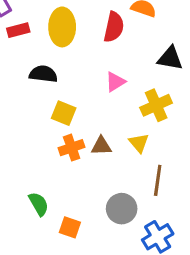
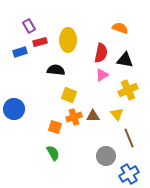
red semicircle: (114, 27) -> (101, 53), moved
black triangle: (170, 58) -> (125, 60), moved
brown line: (158, 180) -> (129, 138), turned -30
orange square: (70, 227) -> (55, 127), moved

